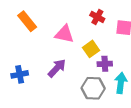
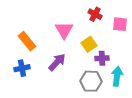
orange rectangle: (27, 21) -> (27, 41), moved
pink triangle: (64, 34) -> (64, 30), turned 48

